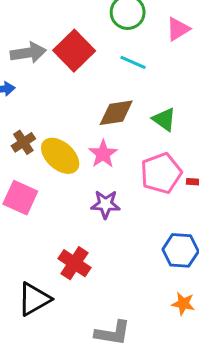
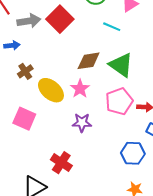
cyan line: (133, 62) -> (112, 27), moved
green triangle: (164, 119) -> (121, 65), size x1.5
brown cross: (23, 142) -> (25, 71), moved

